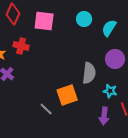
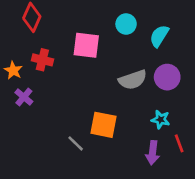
pink square: (44, 21) -> (86, 45), moved
gray semicircle: (89, 73) -> (133, 80), moved, turned 65
orange square: (67, 95) -> (103, 125), turned 30

